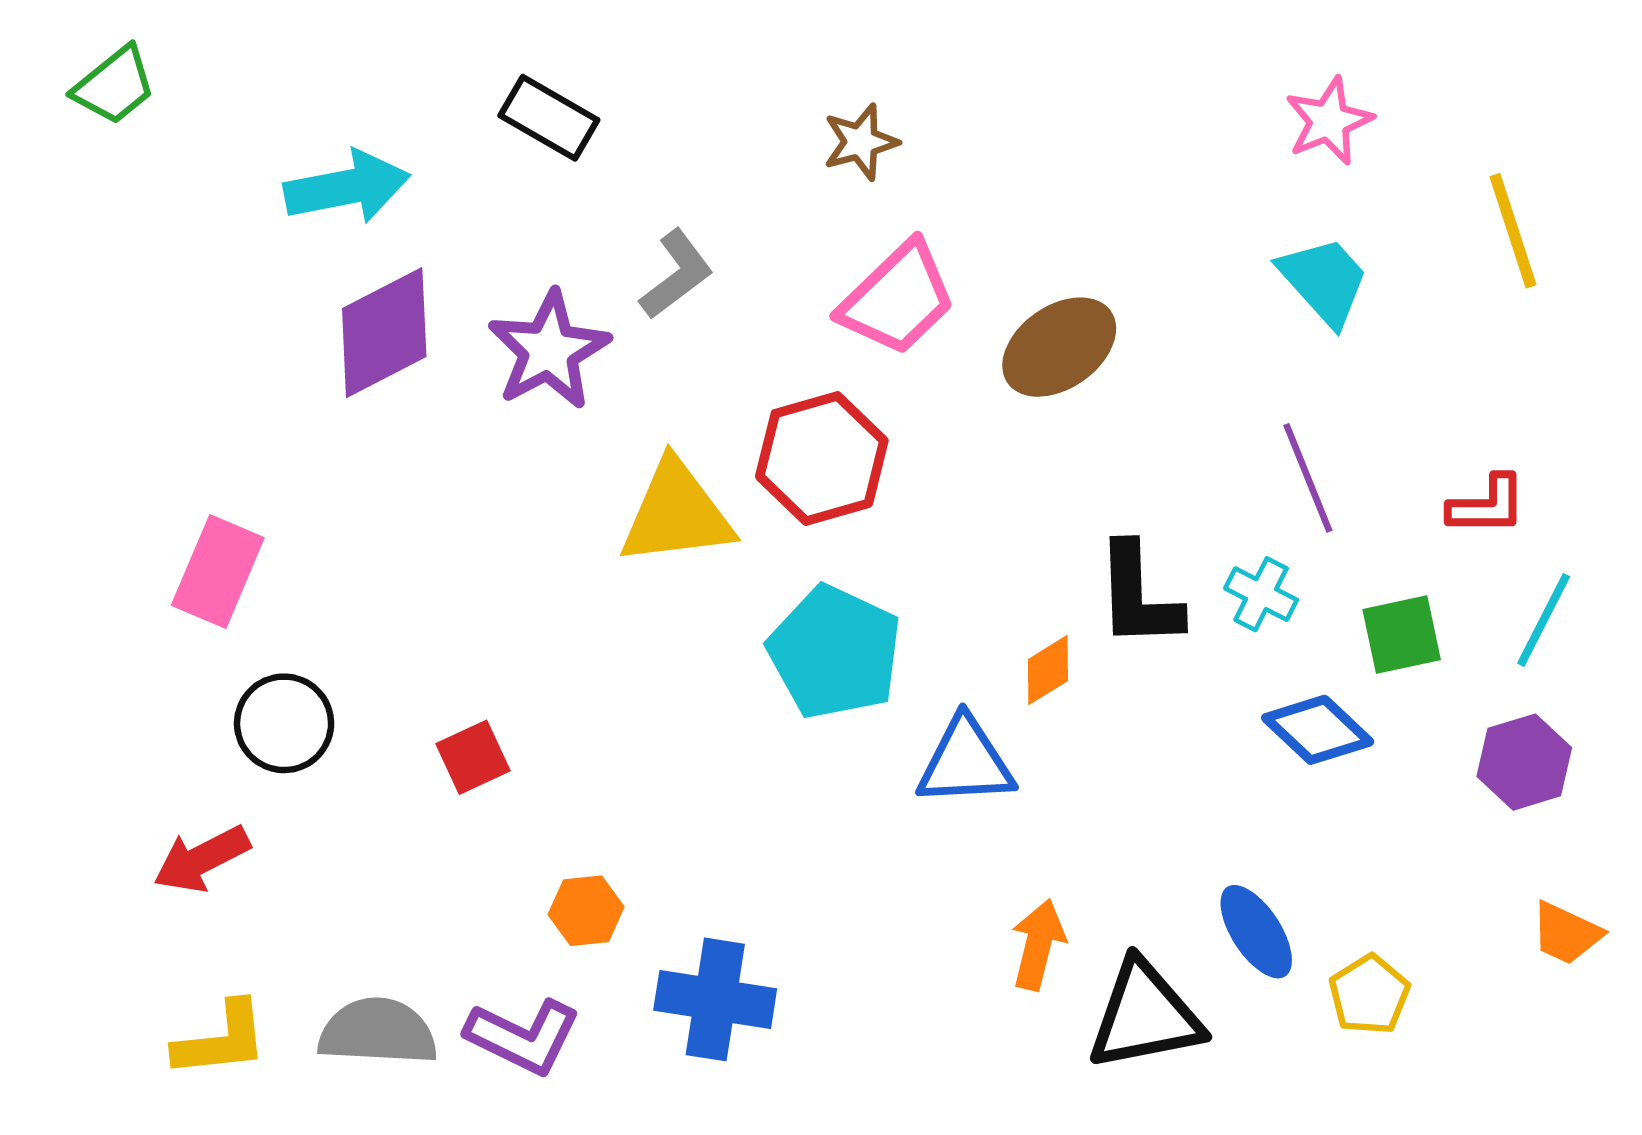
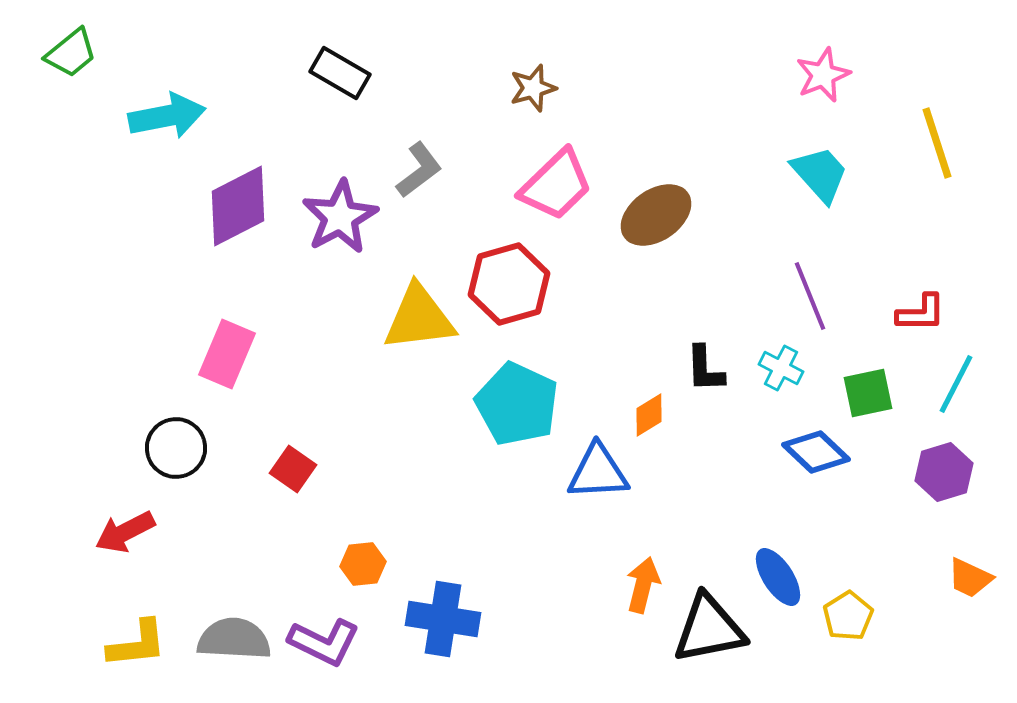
cyan arrow: (347, 187) -> (167, 116), moved
pink rectangle: (218, 572) -> (227, 354), moved
black L-shape: (1138, 596) -> (705, 369), size x0.7
red square: (473, 757) -> (293, 469), turned -30

